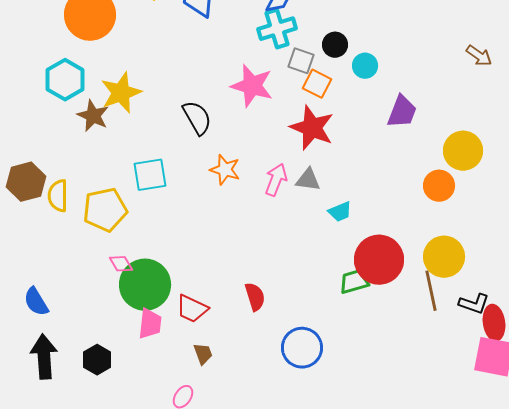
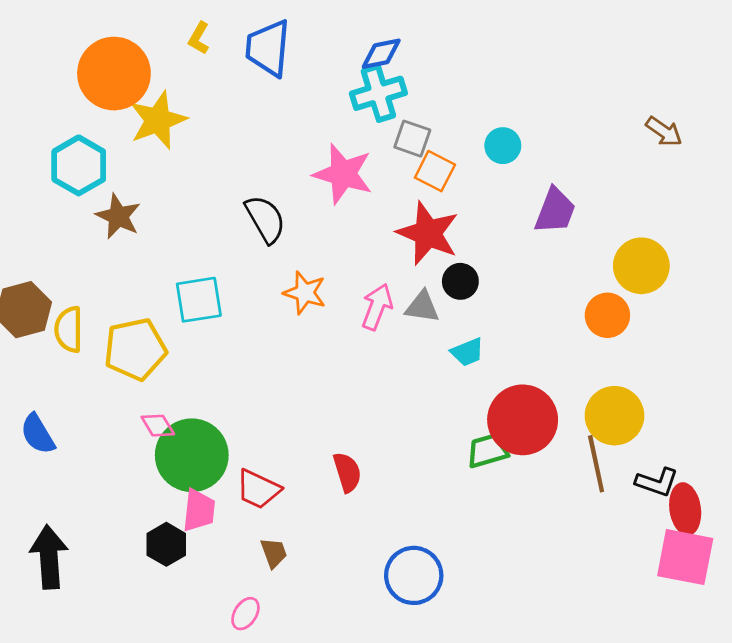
black circle: (335, 45) -> (460, 281), moved
yellow star: (121, 93) -> (158, 120), moved
blue semicircle: (36, 302) -> (38, 434), moved
blue circle: (302, 348) -> (414, 575), moved
black hexagon: (97, 360) -> (166, 544), moved

